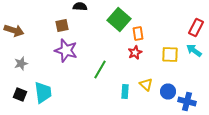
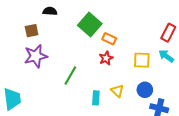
orange rectangle: (138, 34) -> (109, 39), turned -56
purple star: (66, 50) -> (36, 56), turned -30
blue circle: (168, 92) -> (145, 90), moved

